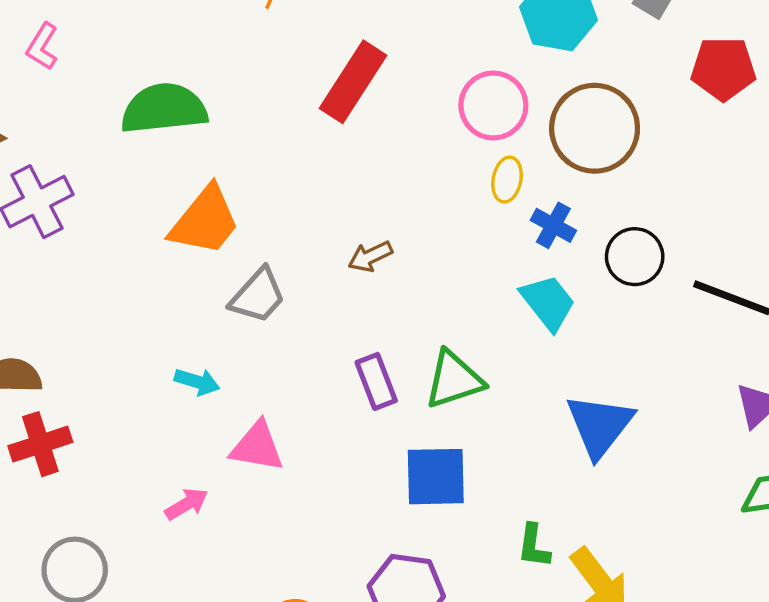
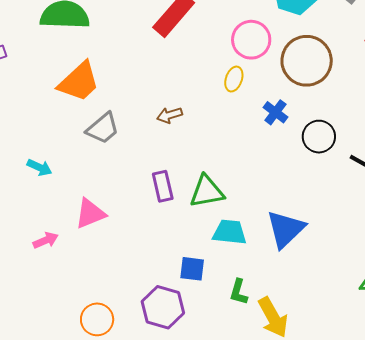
yellow ellipse: (507, 180) -> (234, 79), moved
cyan trapezoid: (548, 302) -> (230, 232), moved, turned -54
cyan arrow: (197, 382) -> (39, 167), moved
pink triangle: (257, 447) -> (90, 214), turned -40
blue square: (436, 477) -> (192, 269), moved, size x0.7

